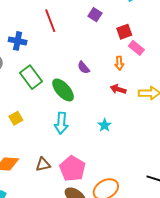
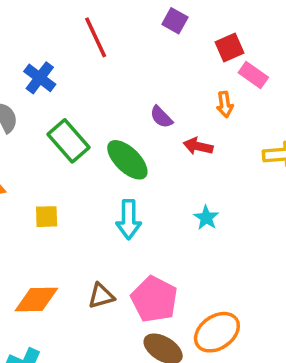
blue cross: (18, 41) -> (40, 78), turned 30
red arrow: (118, 89) -> (198, 146), moved
yellow square: (16, 118) -> (47, 217), turned 32

